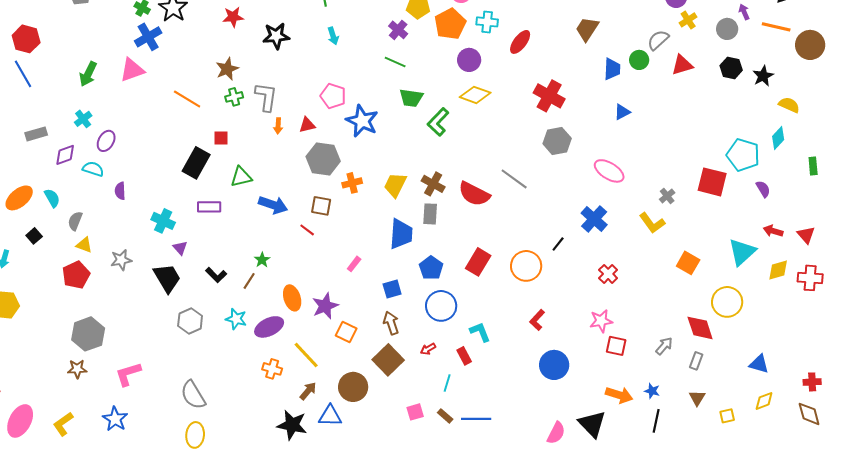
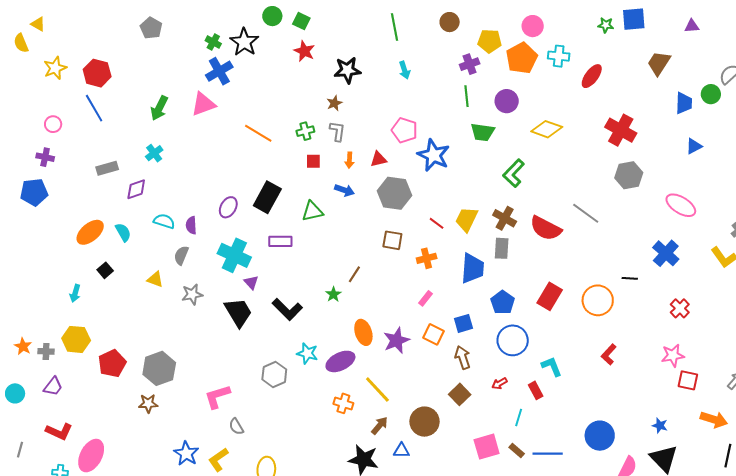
red star: (233, 17) -> (304, 51), turned 30
purple cross: (398, 30) -> (470, 64), turned 30
purple circle: (469, 60) -> (507, 101), moved
green line: (395, 62) -> (467, 96), turned 60
brown star: (227, 69) -> (334, 103), moved, size x0.7
gray L-shape: (266, 97) -> (337, 131), size x0.7
green L-shape: (438, 122) -> (514, 173), moved
red square: (221, 138) -> (313, 161), moved
purple ellipse: (106, 141) -> (228, 207), moved
cyan semicircle: (93, 169) -> (164, 221), moved
orange cross: (352, 183) -> (427, 258), moved
blue arrow: (273, 205) -> (344, 190), moved, size x0.7
gray semicircle: (75, 221) -> (181, 255), moved
cyan cross: (163, 221) -> (234, 255), size x1.4
red line: (307, 230) -> (437, 223), moved
black line: (558, 244) -> (630, 278), turned 56
red pentagon: (76, 275) -> (112, 363), moved
black L-shape: (216, 275) -> (287, 309), size x1.4
brown line: (249, 281) -> (354, 274), moved
gray hexagon: (190, 321) -> (274, 374), moved
orange square: (346, 332) -> (434, 334), moved
brown square: (388, 360) -> (460, 394), size x0.7
blue circle: (554, 365) -> (600, 436), moved
pink L-shape: (128, 374) -> (217, 396), moved
blue star: (652, 391) -> (660, 426), moved
gray semicircle: (193, 395) -> (236, 427), moved, size x0.6
orange arrow: (619, 395) -> (714, 420), moved
pink square: (415, 412) -> (487, 447), size x1.5
blue triangle: (330, 416) -> (401, 451), size x0.7
yellow L-shape: (63, 424) -> (218, 460), moved

